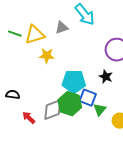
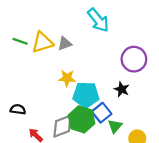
gray triangle: (62, 28) -> (65, 44), moved
yellow star: (47, 56) -> (67, 78), moved
blue square: (88, 98) -> (102, 113), turned 30

